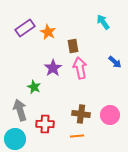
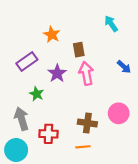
purple rectangle: (25, 28) -> (27, 61), moved
pink circle: (110, 115) -> (119, 113), moved

